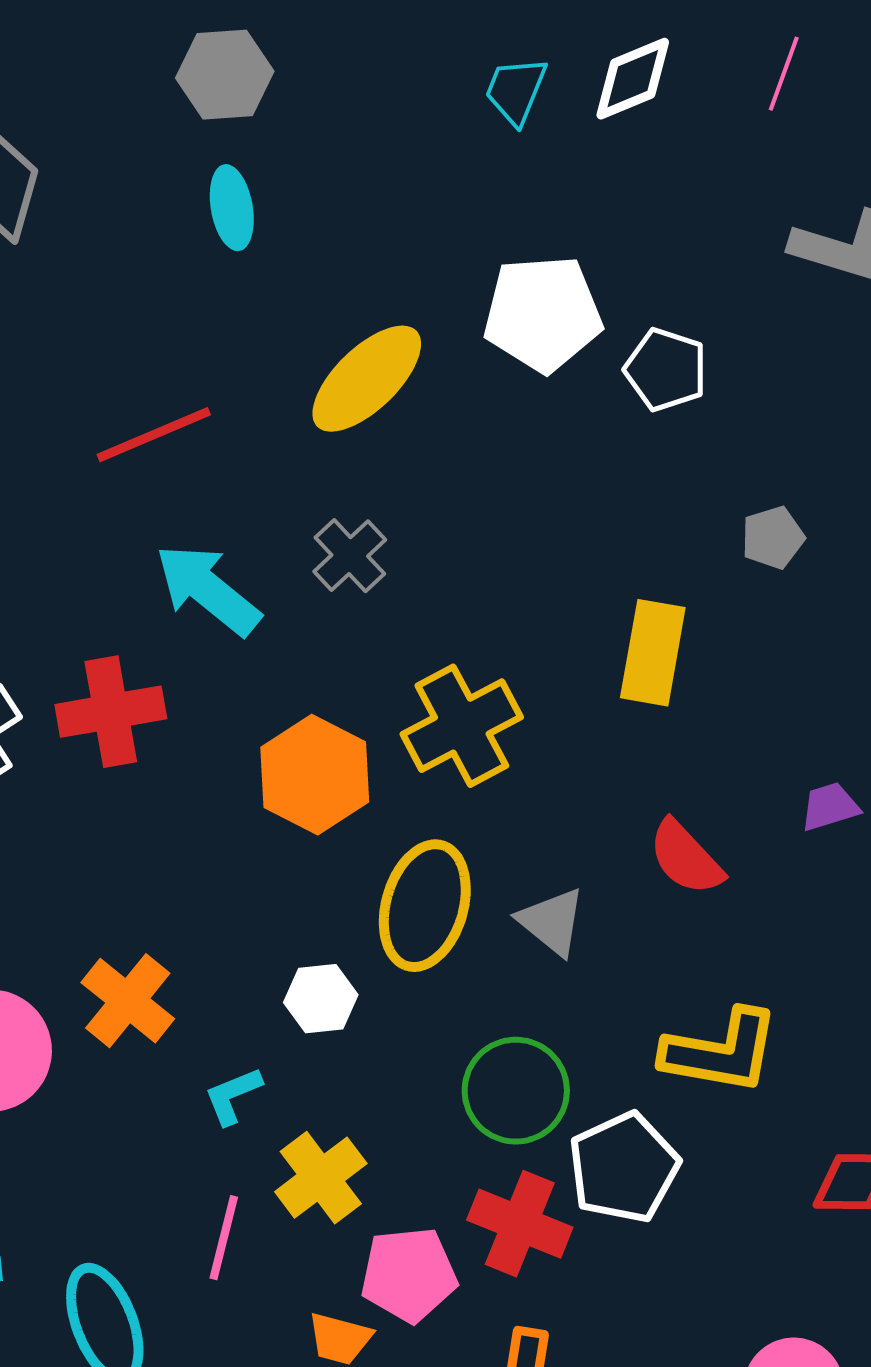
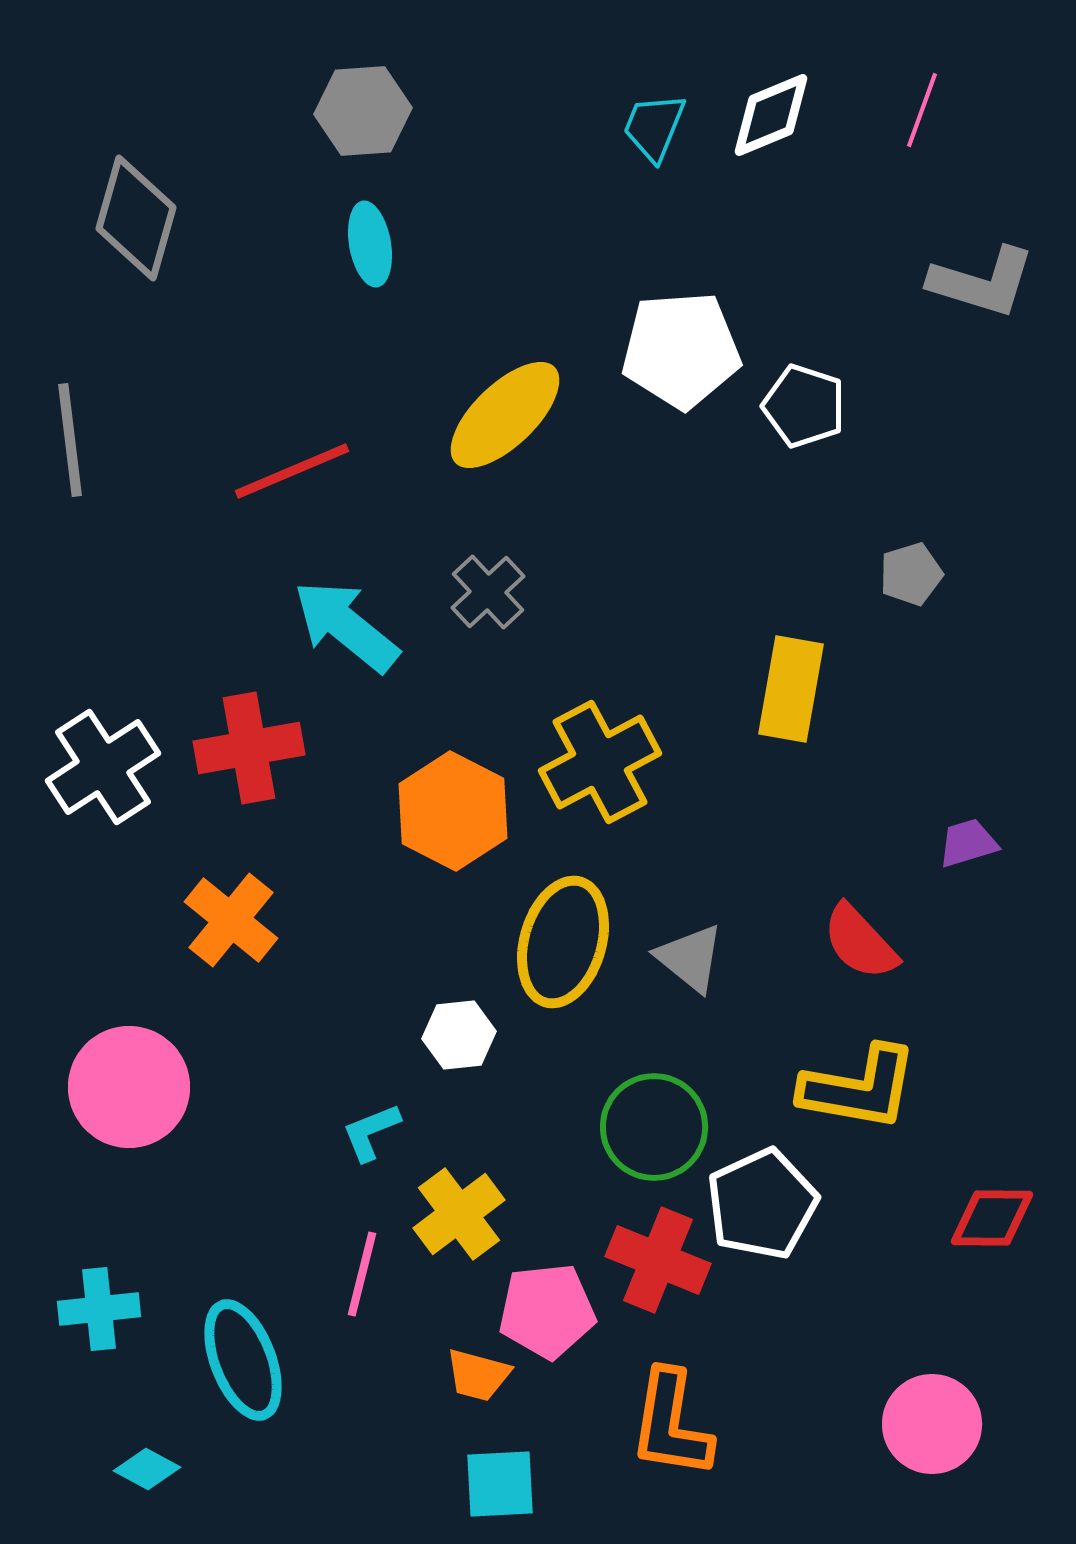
red semicircle: (686, 858) -> (860, 942), moved
orange cross: (128, 1001) -> (231, 920), moved

